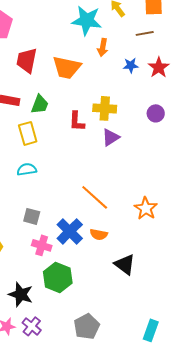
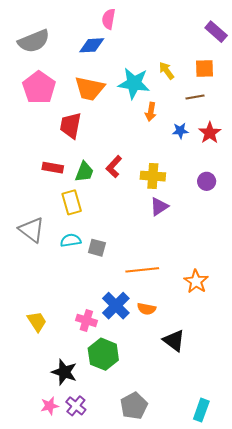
orange trapezoid: (67, 67) -> (90, 89), moved
red L-shape: (77, 121) -> (114, 167), moved, turned 40
orange line: (95, 197) -> (142, 270), turned -48
gray square: (32, 216) -> (97, 248), moved

